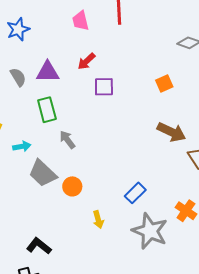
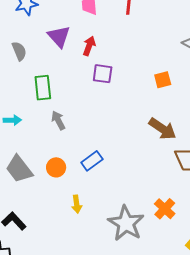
red arrow: (86, 61) -> (89, 46), turned 144
purple triangle: (48, 72) -> (59, 36), moved, turned 40
gray trapezoid: (43, 173) -> (19, 169), moved
blue rectangle: (135, 193) -> (92, 161), moved

